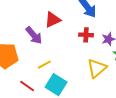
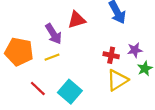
red cross: (86, 35) -> (111, 55), moved
yellow line: (44, 65) -> (52, 57), moved

